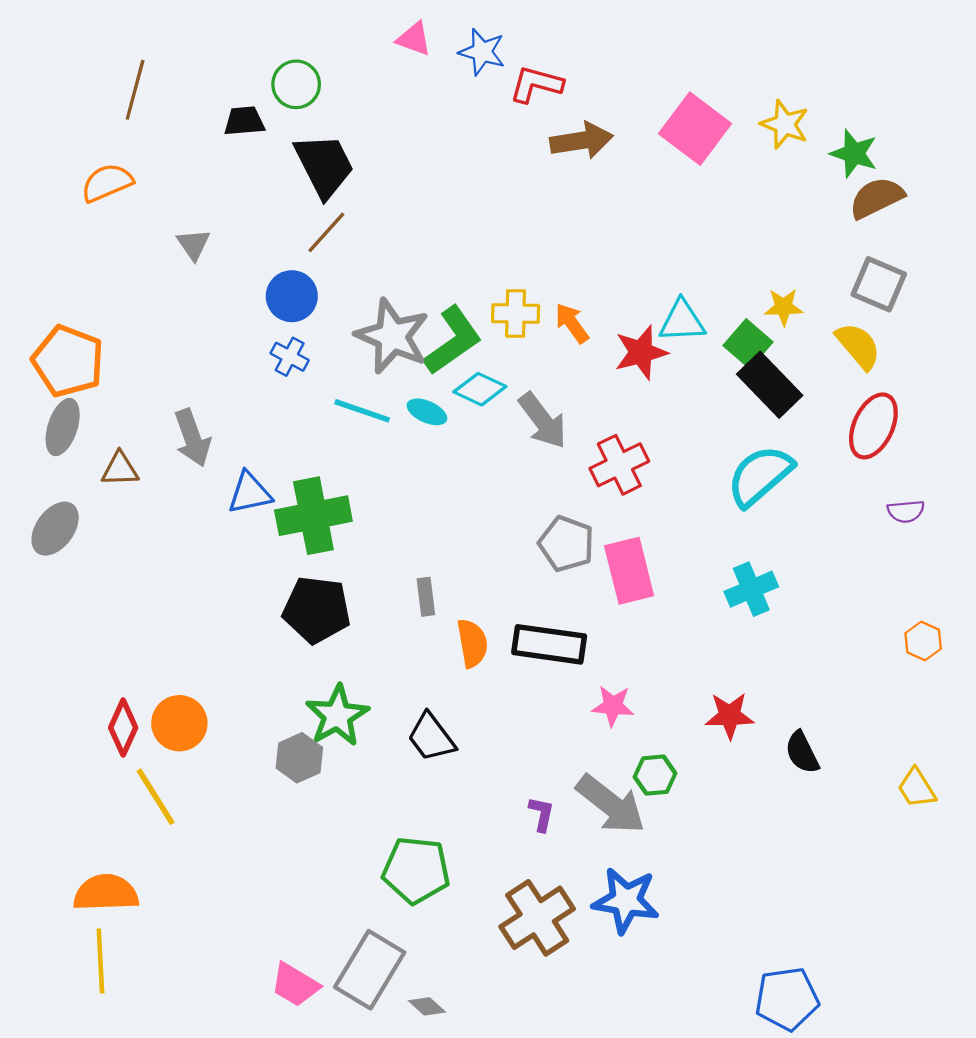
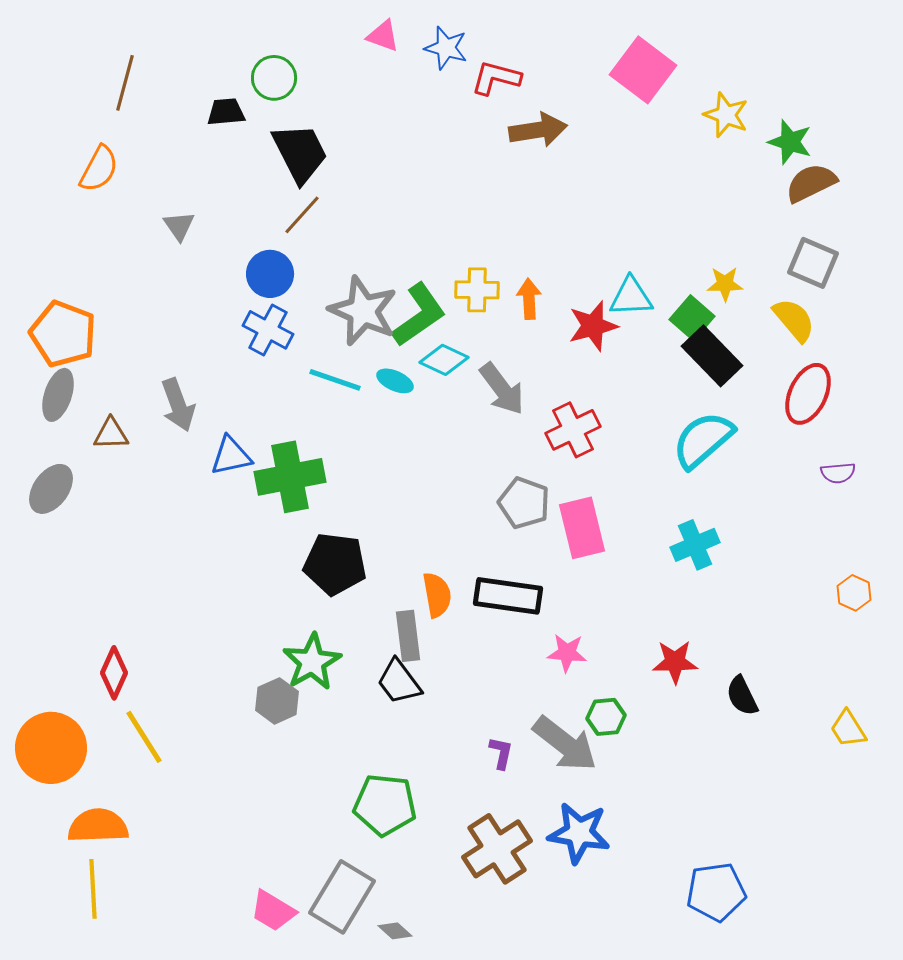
pink square: (695, 129) -> (643, 70), moved
orange semicircle: (107, 183) -> (99, 169), turned 141
orange arrow: (572, 323) -> (529, 299), turned 33
blue cross: (290, 357) -> (268, 330), size x1.4
gray rectangle: (426, 597) -> (408, 636), moved, size x1.4
black pentagon: (317, 610) -> (335, 564), moved
orange circle: (179, 723) -> (51, 748), moved, size x1.4
blue pentagon: (787, 999) -> (716, 892), moved

